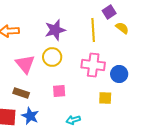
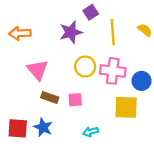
purple square: (109, 12) -> (91, 12), moved
yellow circle: (52, 57) -> (85, 67), moved
brown rectangle: (21, 93) -> (50, 97), moved
yellow square: (105, 98) -> (126, 107), size x1.6

